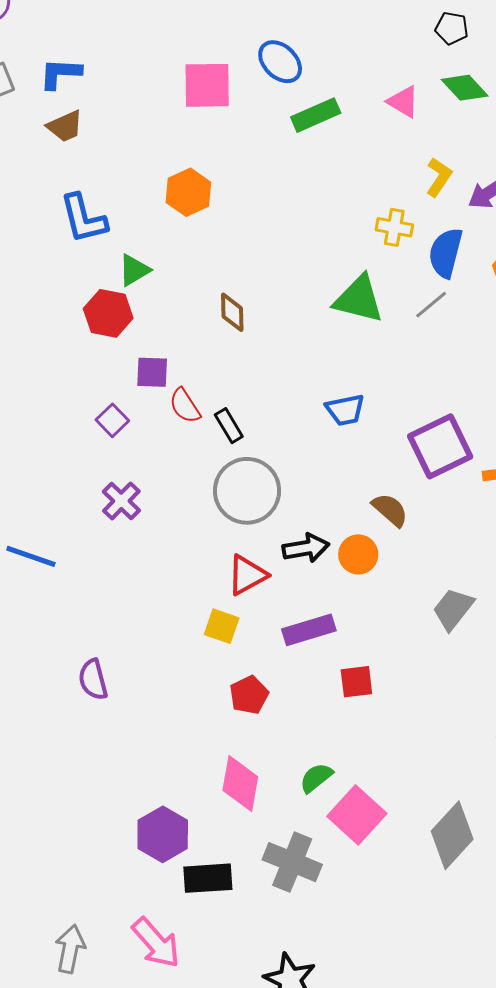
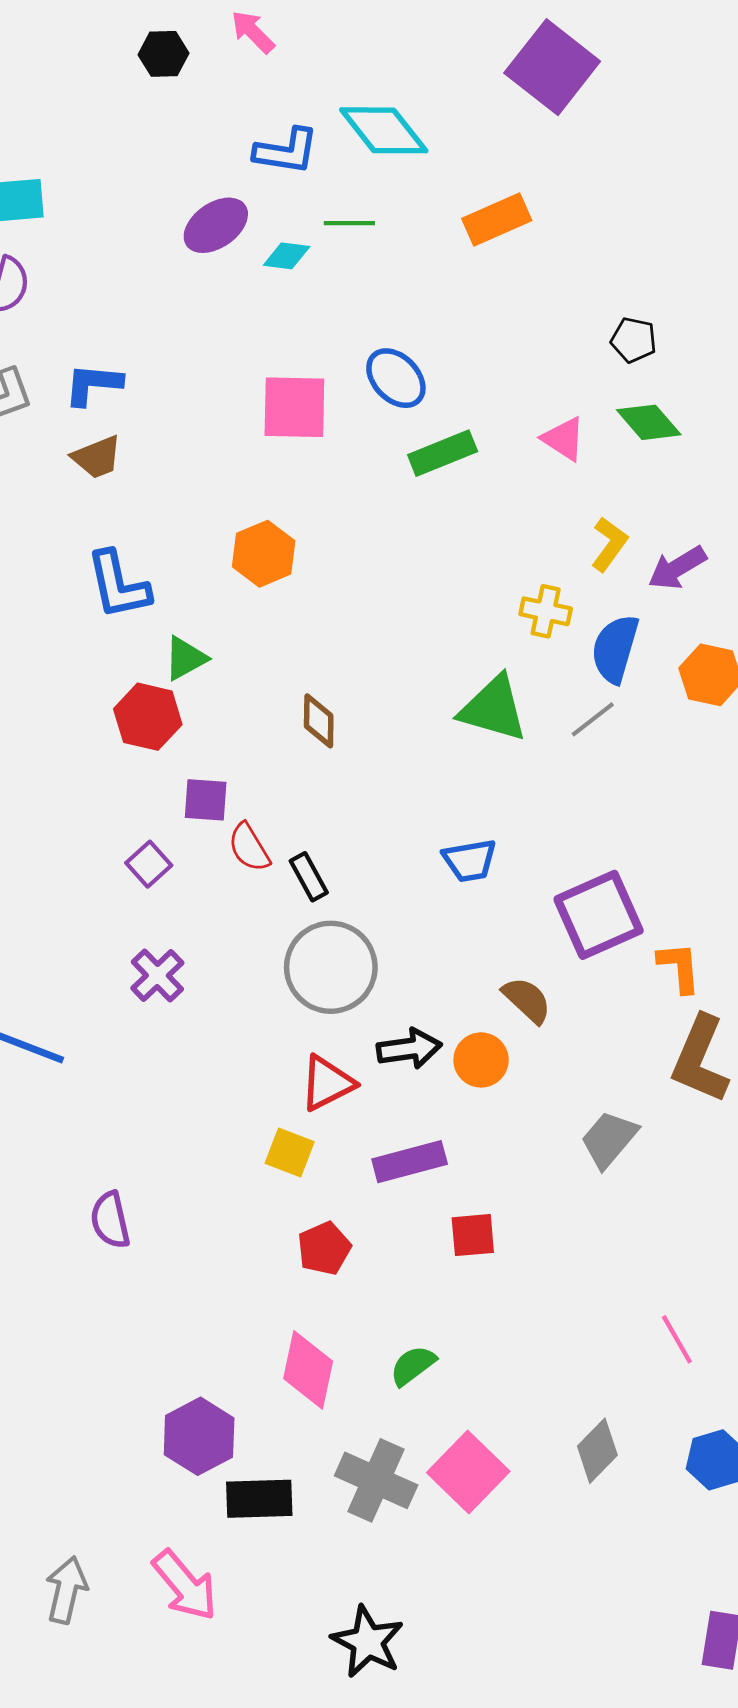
pink square: (357, 815) -> (468, 1472), moved
gray diamond: (452, 835) -> (597, 1451), size x0.7

